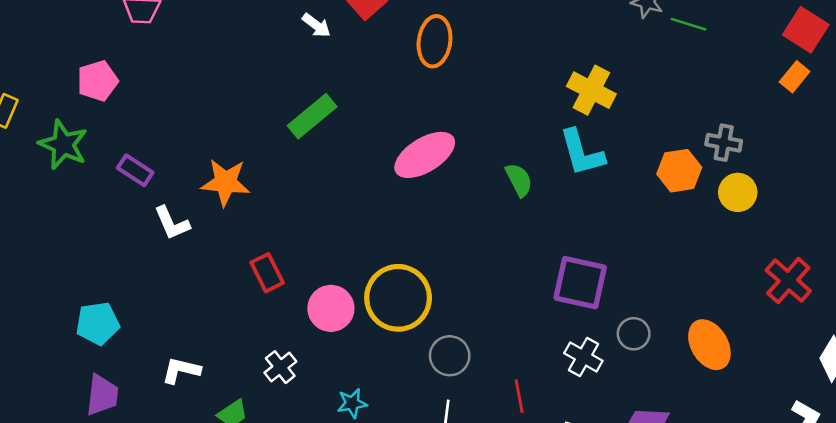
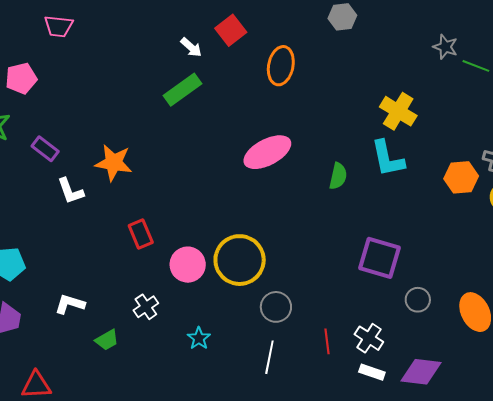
green rectangle: (312, 116) -> (182, 90), moved
green semicircle: (519, 180) -> (338, 176), turned 36
white cross: (583, 357) -> (369, 338), moved
cyan star: (352, 403) -> (199, 338), turned -30

